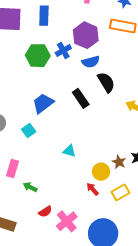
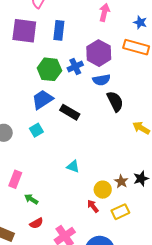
black rectangle: (81, 98) -> (70, 112), moved, turned -30
blue trapezoid: (43, 103) -> (42, 100), moved
cyan square: (29, 130) -> (36, 130), moved
red semicircle: (45, 212) -> (36, 223), moved

